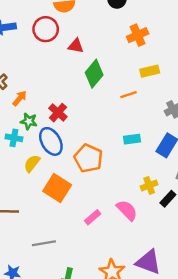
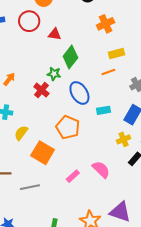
orange line: (128, 95) -> (108, 72), moved
green star: (29, 121) -> (54, 74), moved
blue ellipse: (51, 141) -> (79, 93), moved
yellow cross: (149, 185) -> (124, 139), moved
gray line: (44, 243) -> (30, 187), moved

